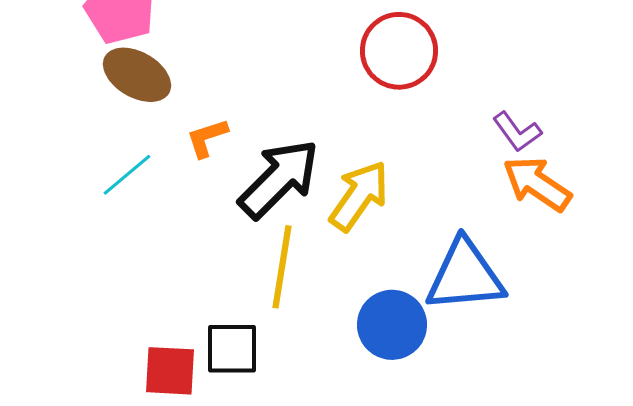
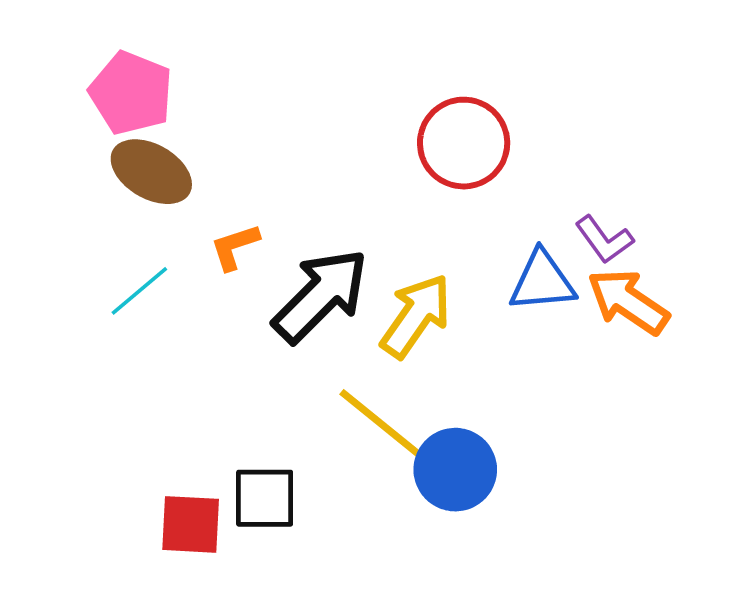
yellow line: (282, 267) -> (380, 423), moved, turned -60
blue triangle: (465, 276) -> (542, 281), moved, size x0.7

